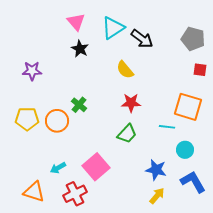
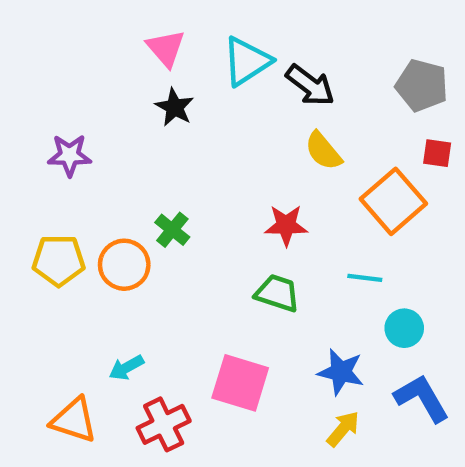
yellow semicircle: (125, 70) -> (323, 151), moved
orange square: (188, 107) -> (393, 201), moved, turned 32
green trapezoid: (127, 134) -> (277, 293), turned -115
pink square: (96, 167) -> (240, 383), moved, turned -32

